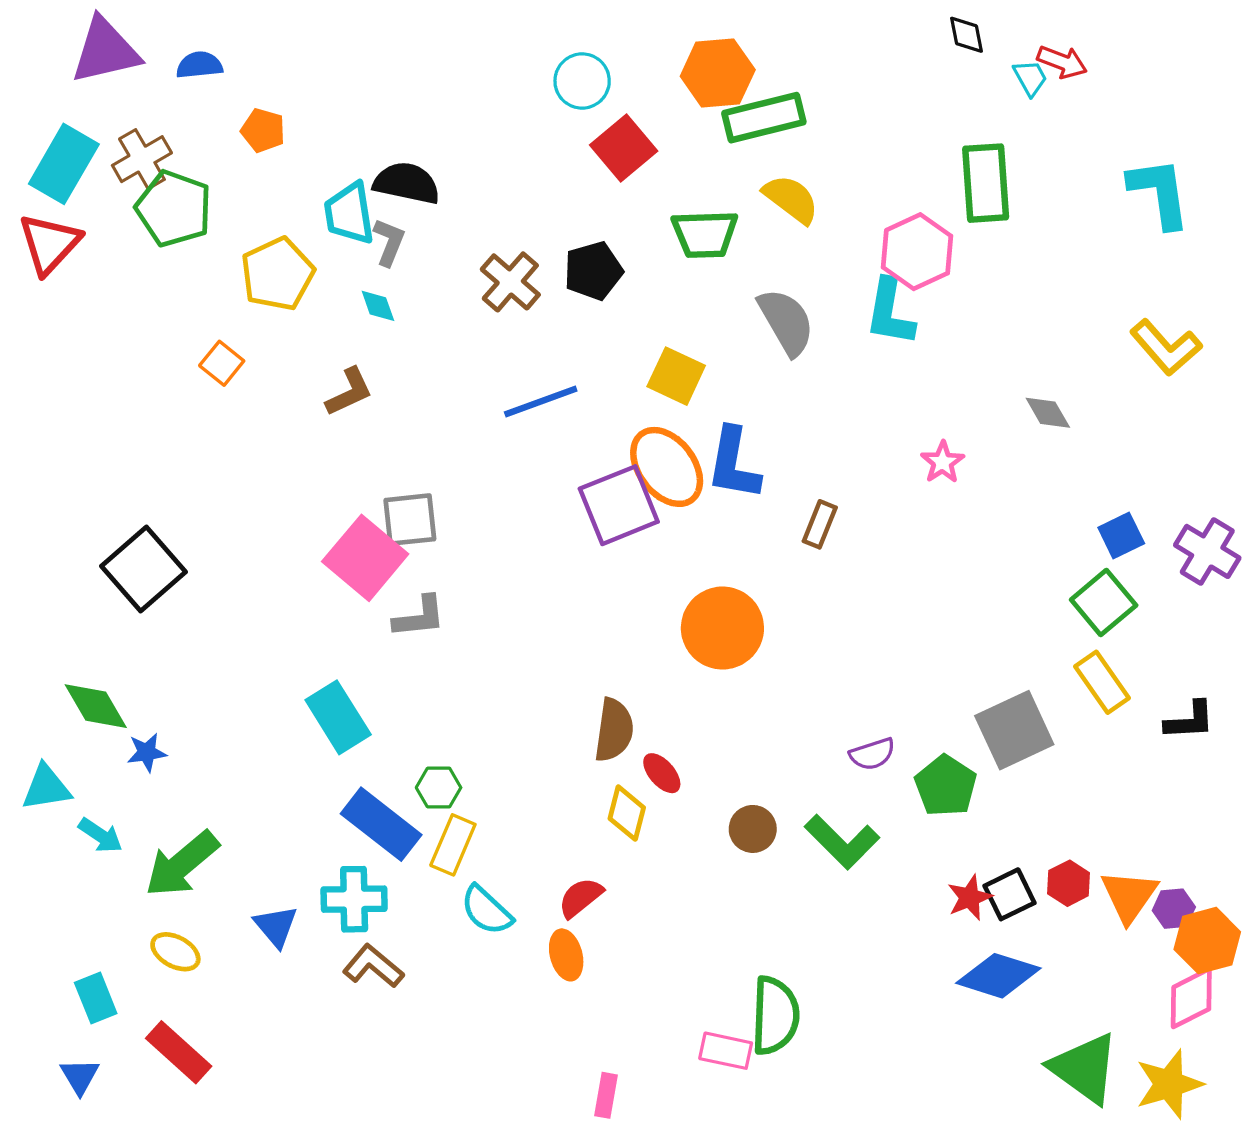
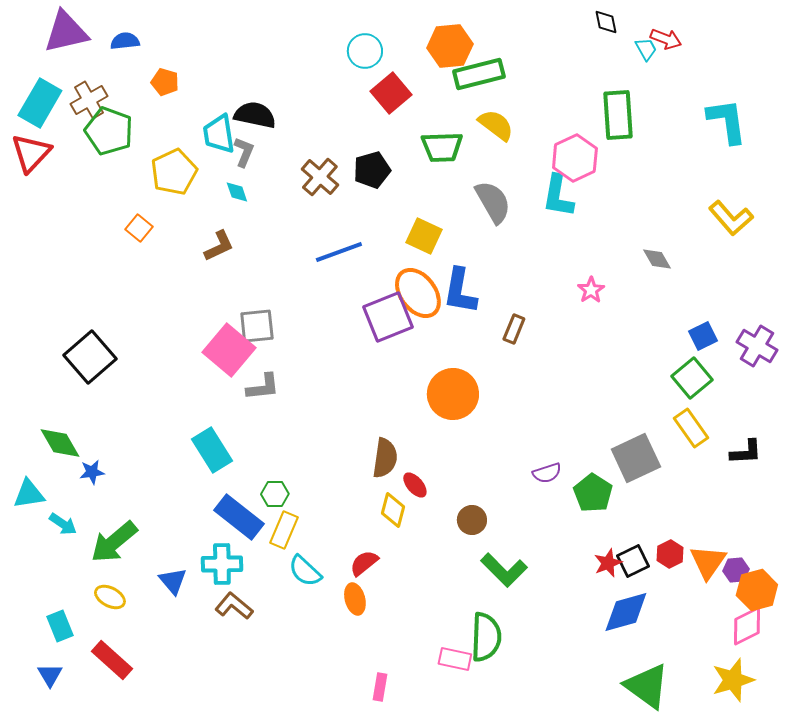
green L-shape: (842, 842) -> (504, 570), moved
blue diamond: (998, 976) -> (626, 612), turned -33
green triangle: (1084, 1068) -> (647, 686), moved

